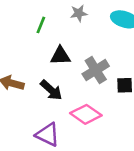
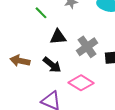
green line: (41, 25) -> (41, 13), turned -64

